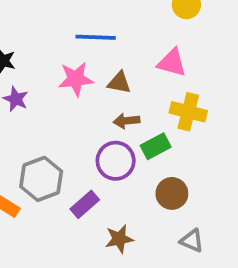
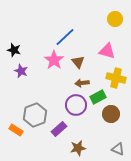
blue line: (96, 37) -> (65, 37), turned -45
pink star: (76, 79) -> (54, 60), turned -30
brown triangle: (119, 83) -> (78, 62), turned 40
brown circle: (172, 193) -> (111, 114), moved

